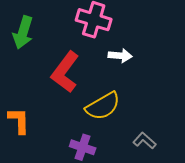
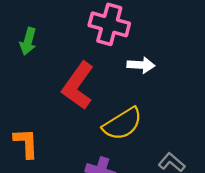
green arrow: (23, 33) -> (28, 41), size x0.7

